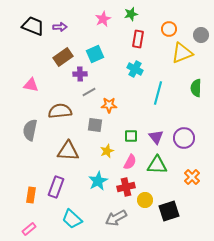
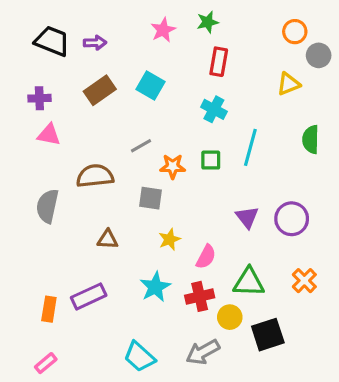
orange circle: (169, 29) -> (295, 32), moved
yellow triangle: (182, 53) -> (288, 84), size x0.7
cyan square: (95, 54) -> (150, 86), turned -36
purple cross: (80, 74) -> (39, 98), moved
green square: (131, 136) -> (211, 160), moved
brown triangle: (68, 151) -> (108, 239), size x0.6
green triangle: (157, 165) -> (249, 282), moved
purple rectangle: (56, 187) -> (89, 296), turned 45
gray arrow: (116, 218) -> (203, 352), moved
cyan trapezoid: (72, 219) -> (139, 357), moved

